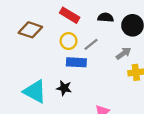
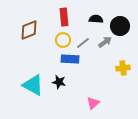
red rectangle: (70, 15) -> (64, 17), turned 54
brown diamond: (30, 30) -> (29, 30), turned -40
gray arrow: (124, 53) -> (105, 42), moved

